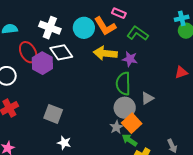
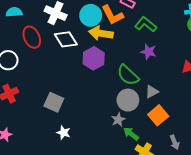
yellow arrow: (105, 53) -> (101, 33), moved
purple star: (130, 59) -> (148, 52), moved
purple hexagon: (42, 63) -> (94, 58), moved
green semicircle: (123, 84) -> (128, 75), turned -50
orange square: (132, 123) -> (158, 115), moved

